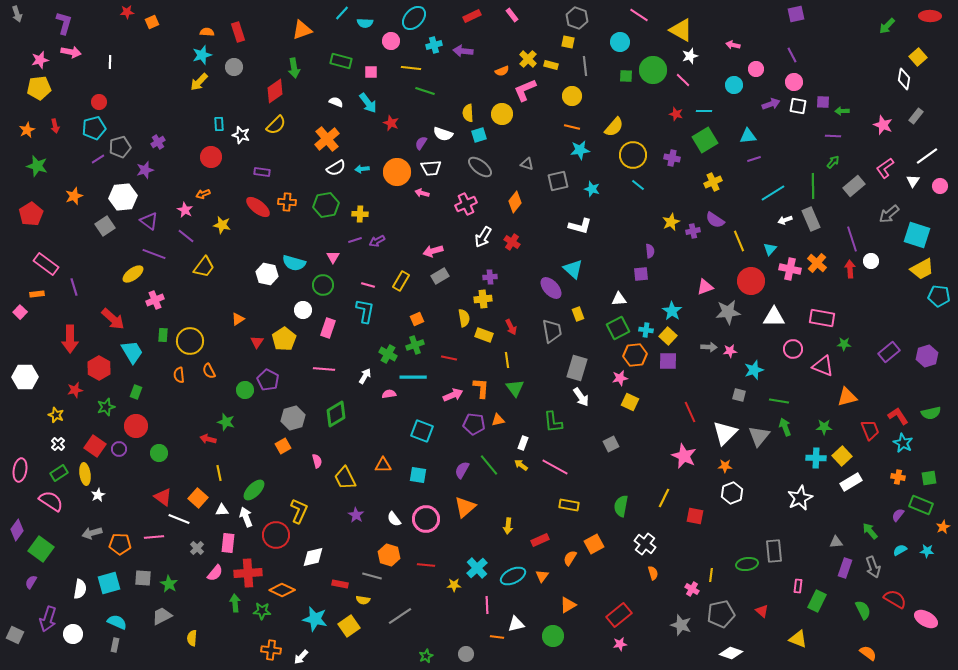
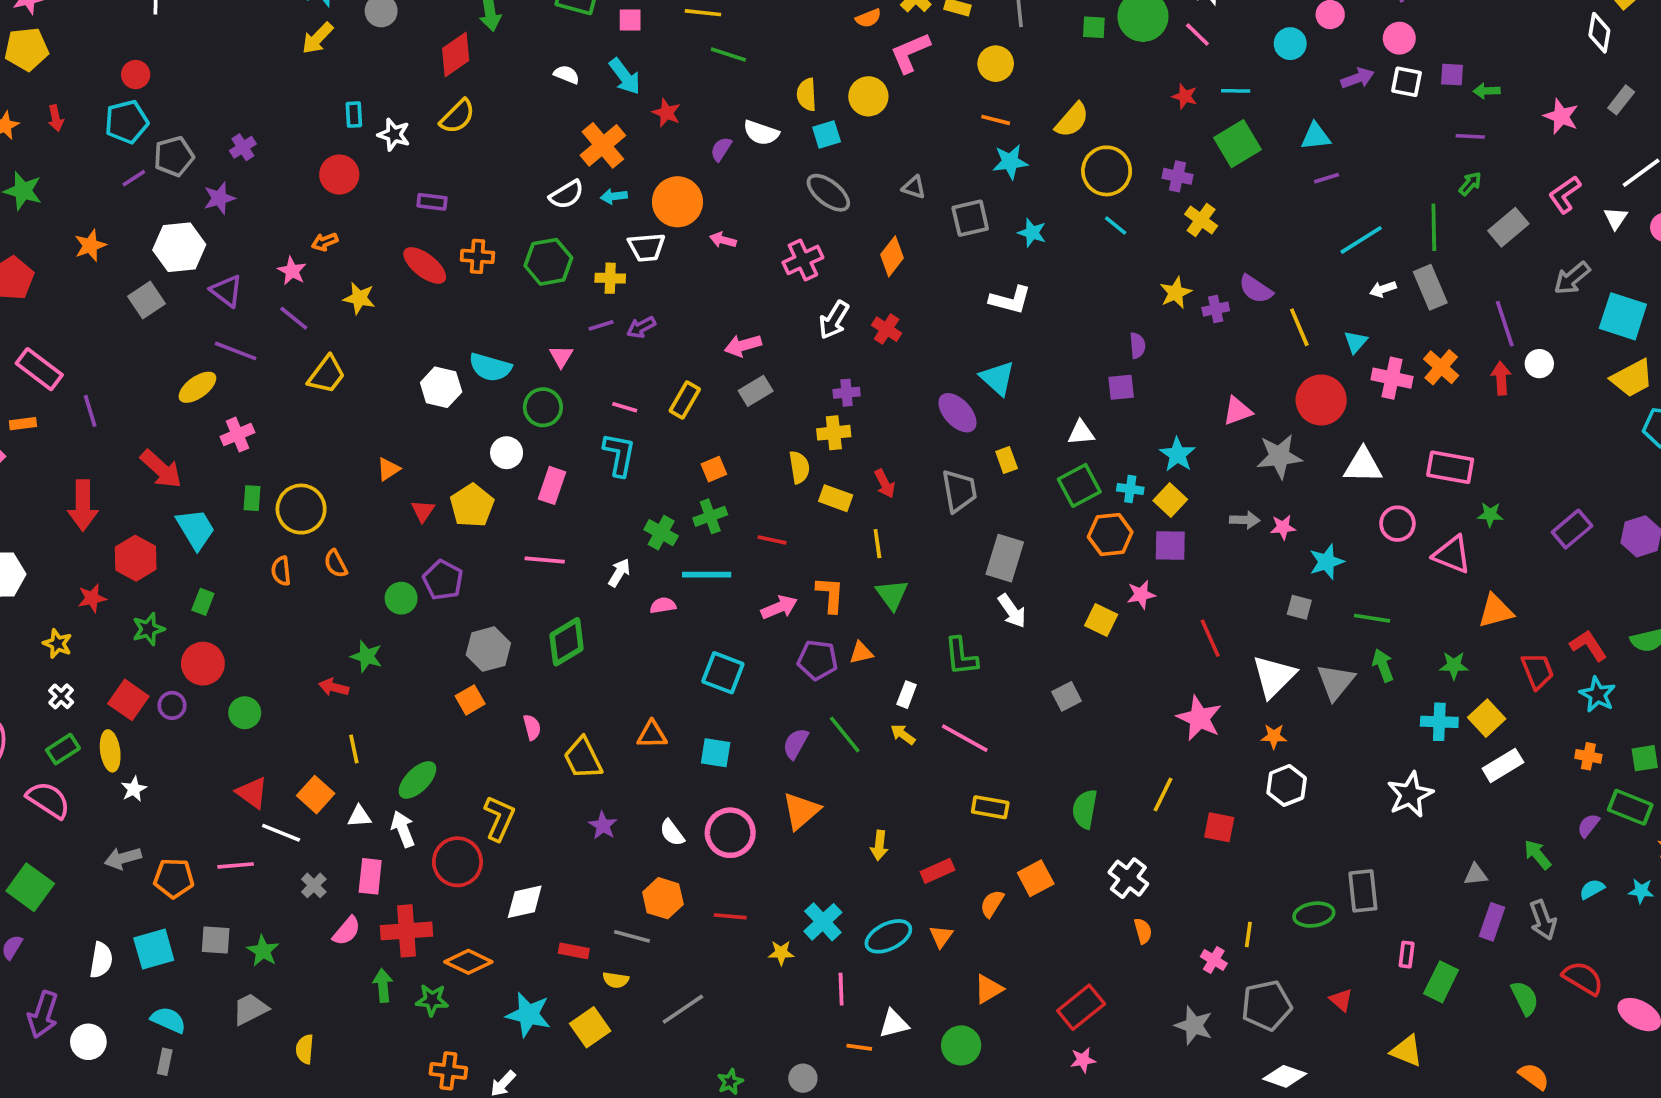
orange cross: (327, 139) -> (603, 145), moved
white trapezoid: (431, 168) -> (647, 247), moved
yellow cross: (713, 182) -> (1201, 220), moved, turned -30
pink star: (620, 378) -> (1141, 595), moved

